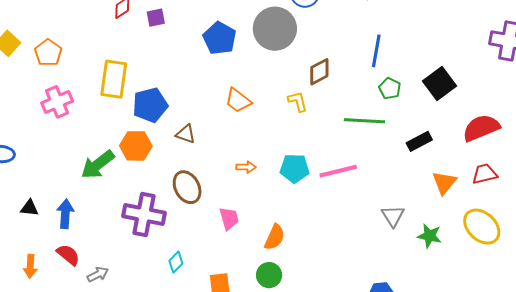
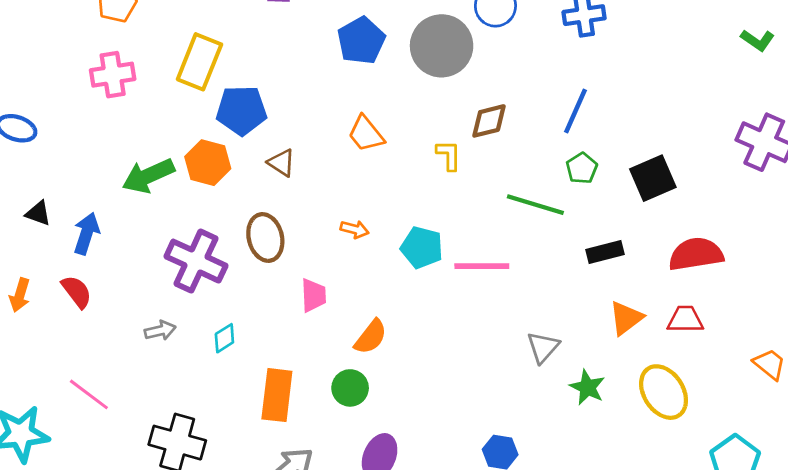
gray arrow: (98, 274) -> (160, 331), moved

